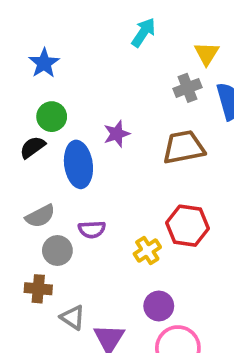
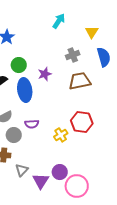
gray cross: (187, 88) -> (73, 55), moved
green circle: (52, 117) -> (19, 65), moved
purple circle: (159, 306) -> (60, 172), moved
gray triangle: (73, 317) -> (22, 170), turned 40

